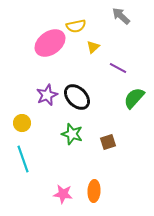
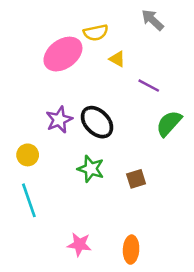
yellow triangle: (93, 47) -> (117, 59), turned -48
orange ellipse: (94, 191) -> (131, 250), moved

